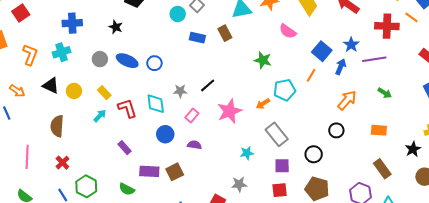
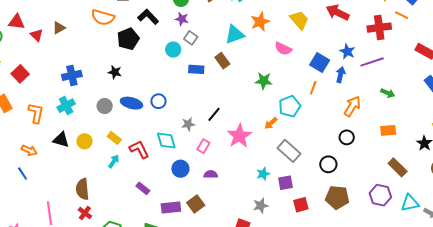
brown semicircle: (57, 126) -> (82, 189), moved
purple square: (282, 166) -> (286, 183), moved

